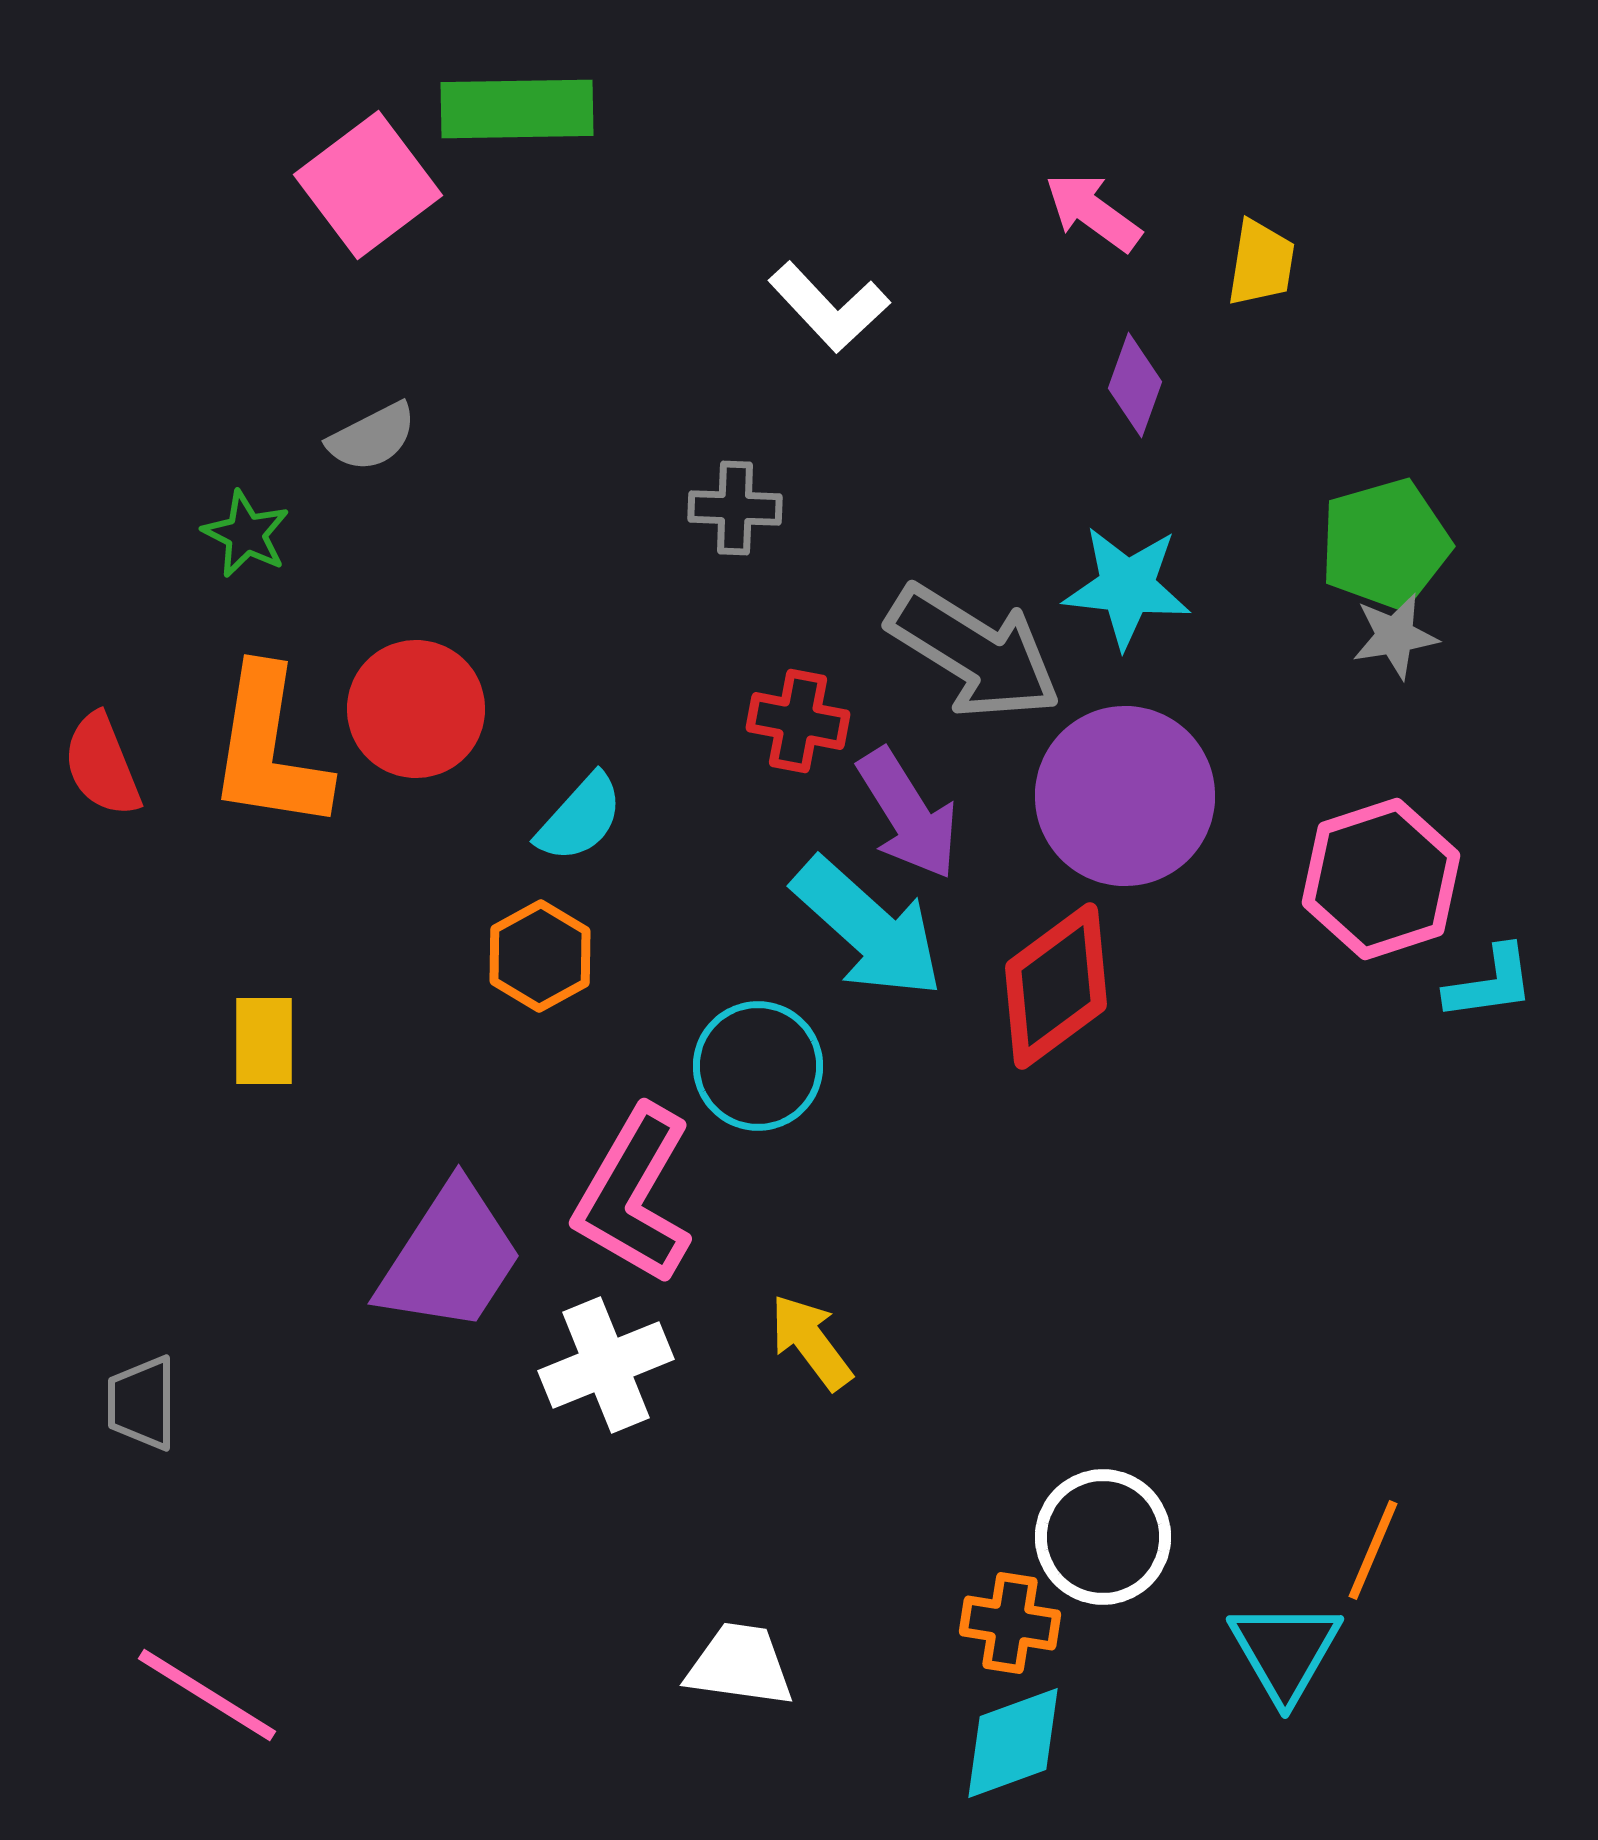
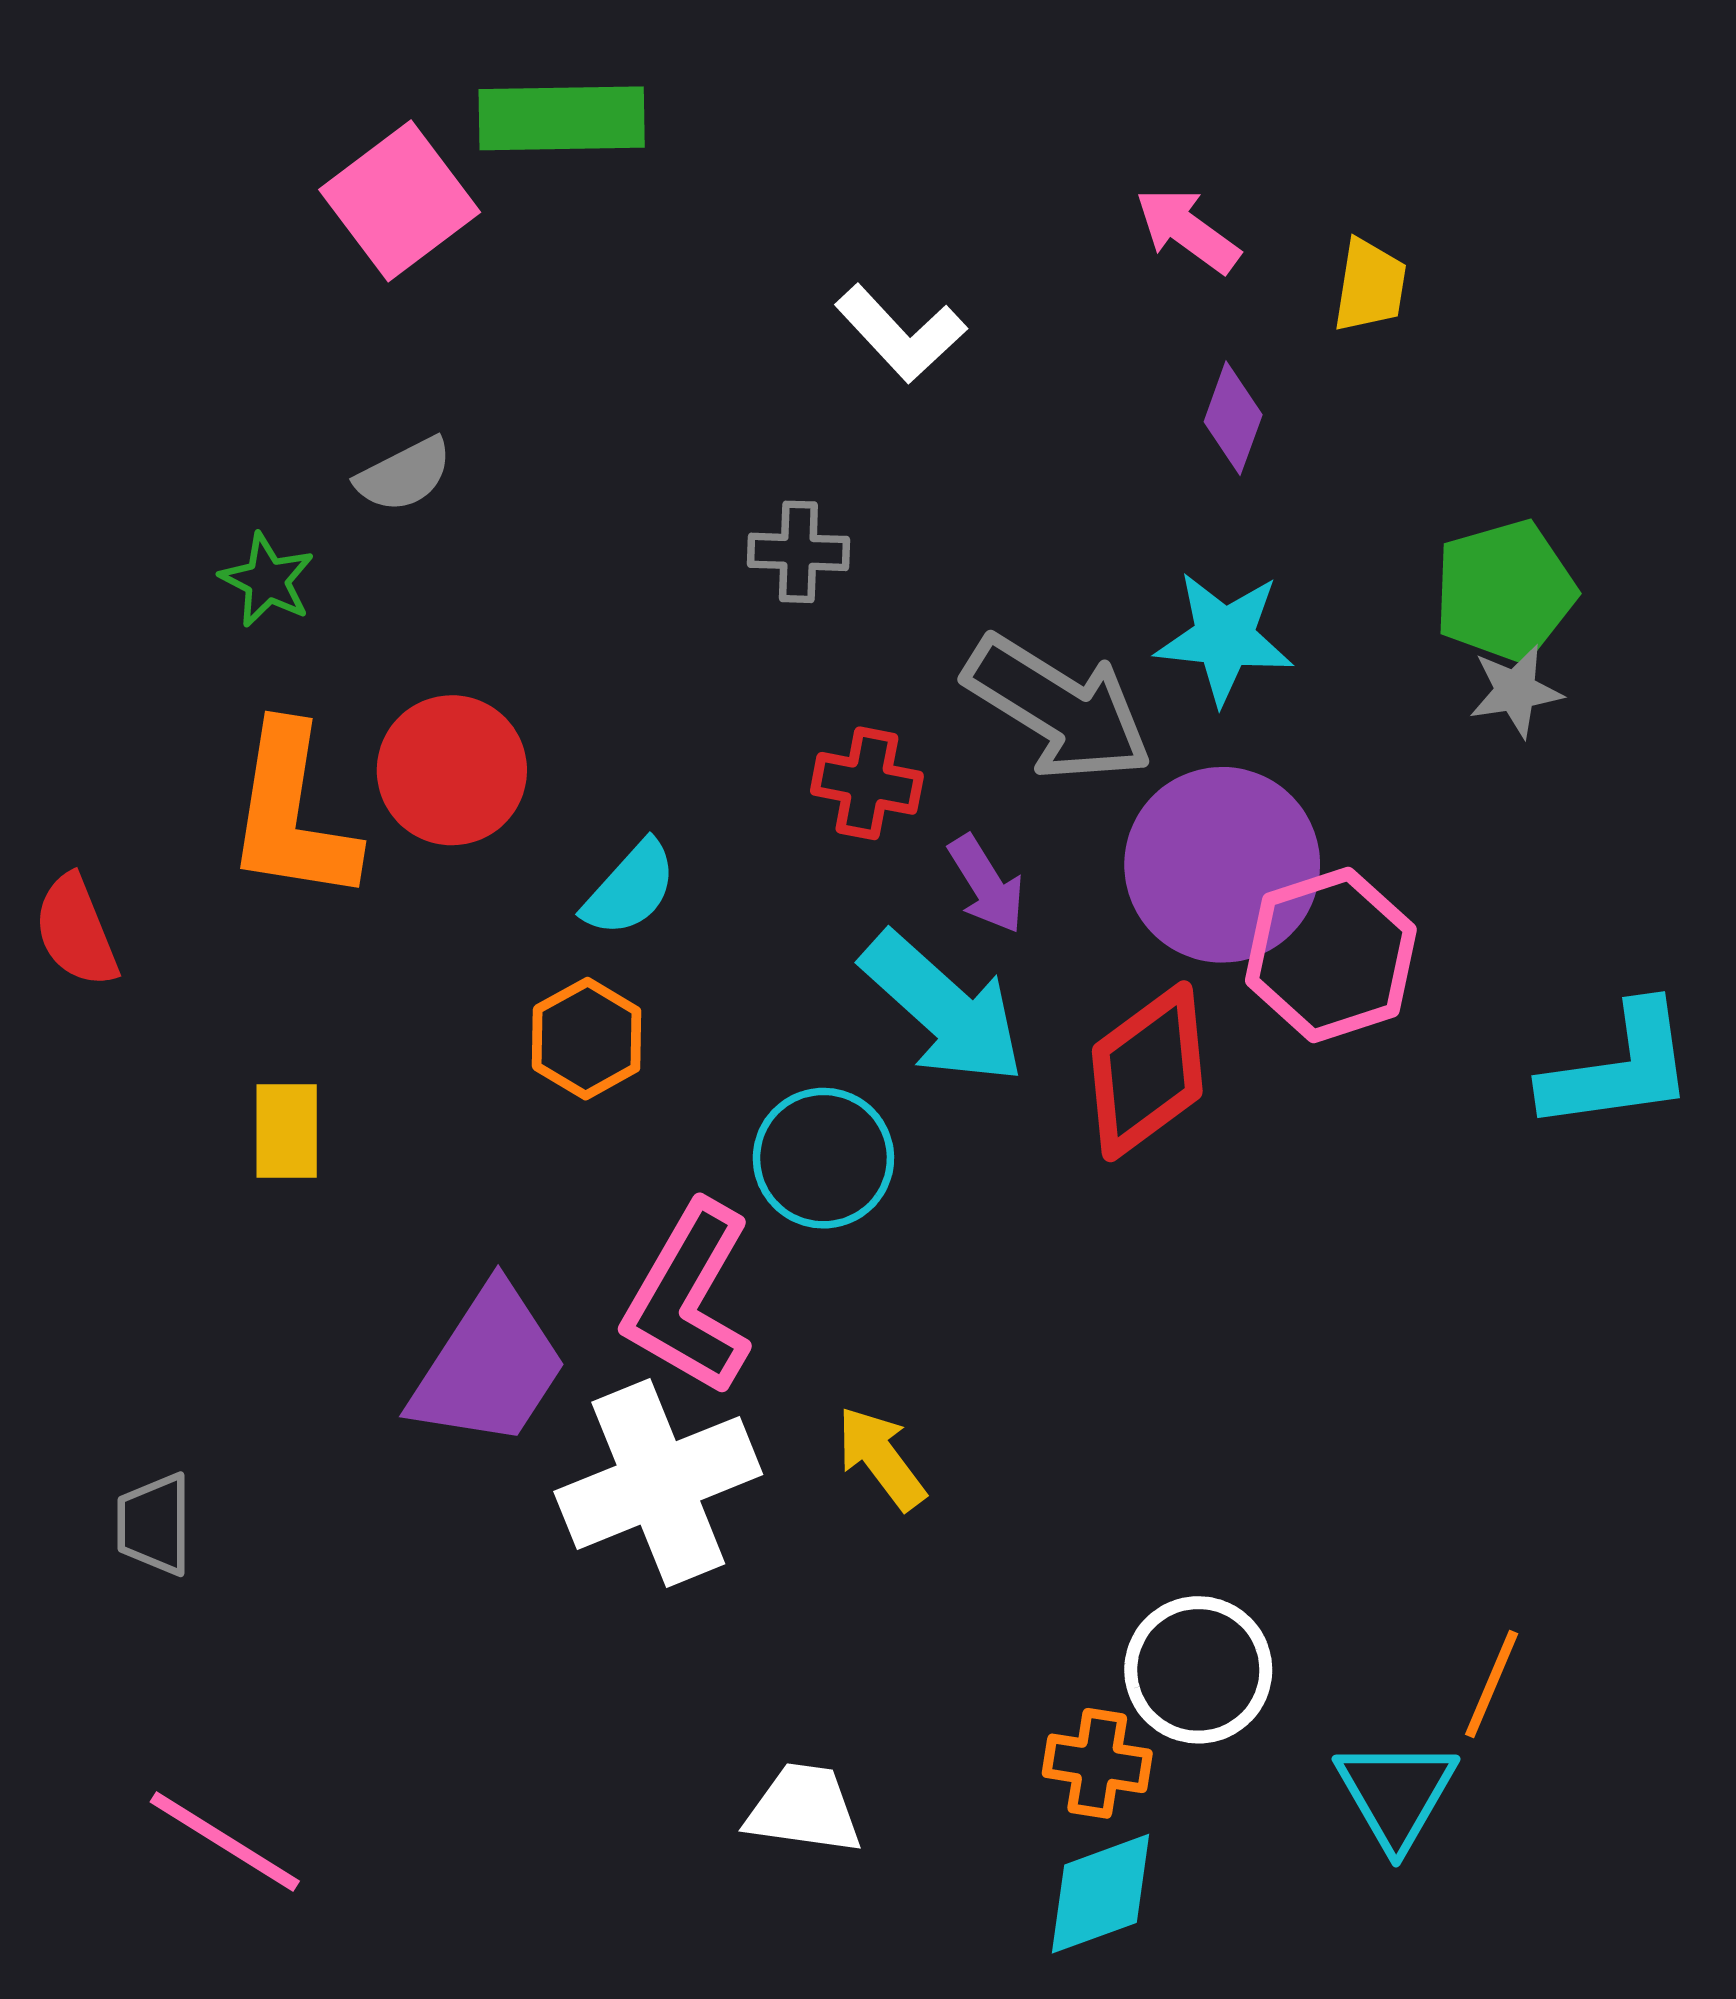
red semicircle: (102, 765) -> (76, 931), moved
purple arrow: (908, 814) -> (986, 884), size x0.7
pink hexagon: (1381, 879) -> (1331, 955), moved
cyan L-shape: (1490, 983) -> (1619, 1068), size x1.6
white cross: (606, 1365) -> (658, 1483), size x1.4

